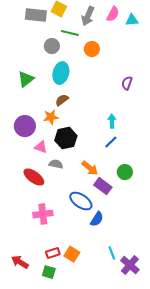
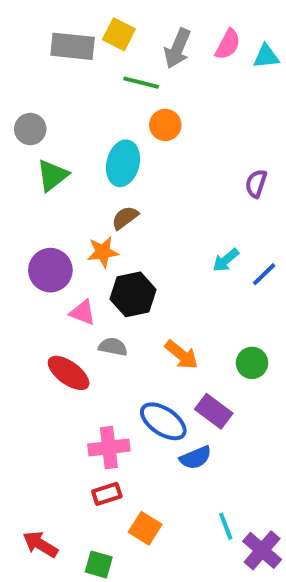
gray circle: (52, 46) -> (30, 129), moved
orange circle: (92, 49) -> (165, 125), moved
cyan arrow: (112, 121) -> (226, 260), turned -128
blue line: (111, 142) -> (264, 274), moved
purple rectangle: (103, 186) -> (214, 411), moved
pink cross: (43, 214) -> (109, 448), moved
blue semicircle: (97, 219) -> (196, 458), turned 35
red rectangle: (53, 253) -> (107, 494), moved

